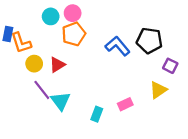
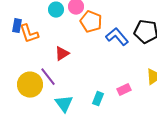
orange pentagon: (74, 34) -> (91, 22), moved, turned -30
yellow circle: (34, 64) -> (30, 85), moved, size x1.6
cyan triangle: (61, 101) -> (64, 104), moved

